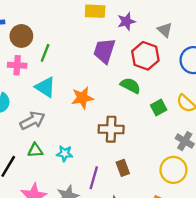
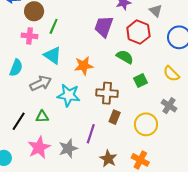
green square: (159, 107) -> (140, 81), moved
green triangle: (35, 150) -> (42, 117), moved
cyan star: (65, 153) -> (69, 95), moved, size x1.6
brown rectangle: (123, 168) -> (115, 117), moved, turned 40
yellow circle: (173, 170) -> (146, 124), moved

